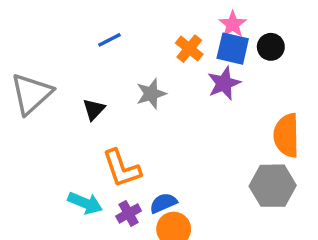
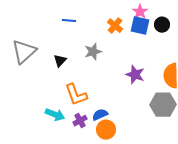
blue line: (109, 40) -> (69, 21), turned 32
purple star: (224, 83) -> (135, 75), moved, turned -30

